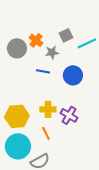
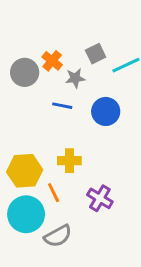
purple cross: (69, 115) -> (100, 198), moved
orange line: (46, 133) -> (54, 193), moved

